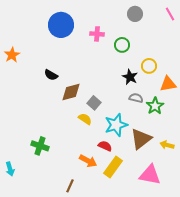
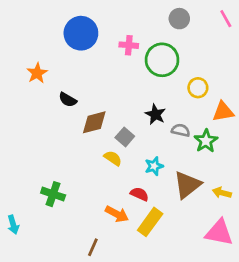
green circle: (122, 45) -> (162, 60), size x1.6
orange star: (12, 55) -> (37, 73), moved
black star: (130, 77) -> (155, 114), moved
cyan star: (116, 125) -> (154, 166), size x0.6
pink triangle: (150, 175) -> (219, 233), moved

